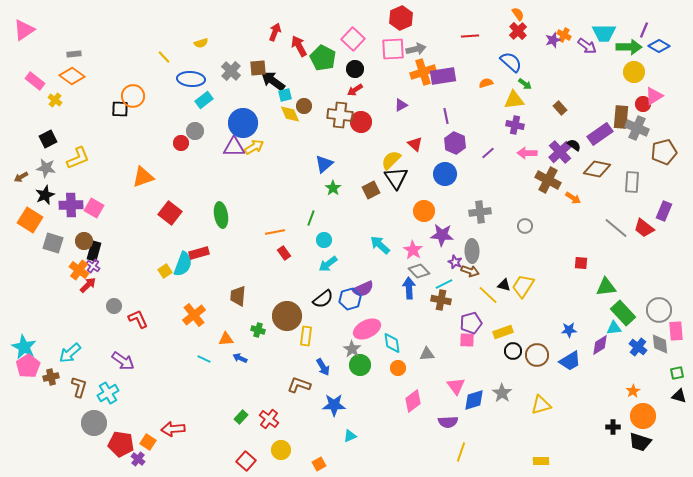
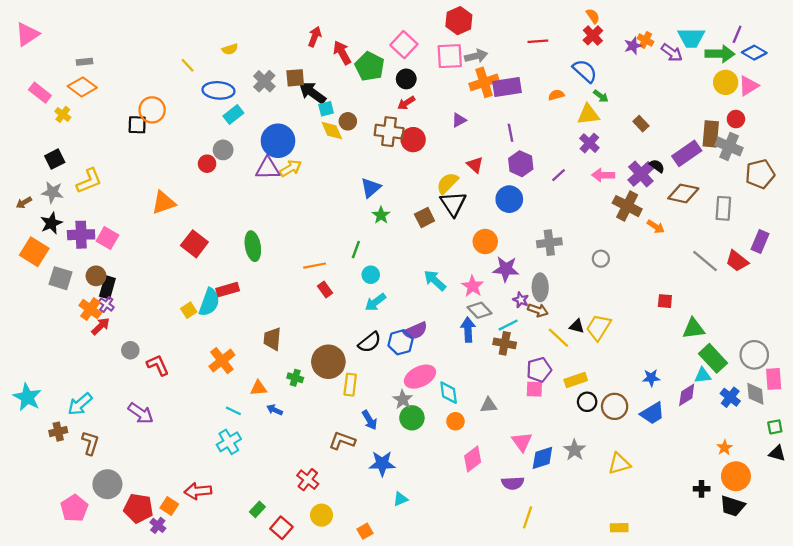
pink triangle: (654, 96) -> (749, 86), moved
purple cross: (515, 125) -> (589, 143), turned 30
pink pentagon: (28, 366) -> (74, 508), moved
cyan cross: (108, 393) -> (229, 442), moved
green rectangle: (241, 417) -> (257, 509), moved

